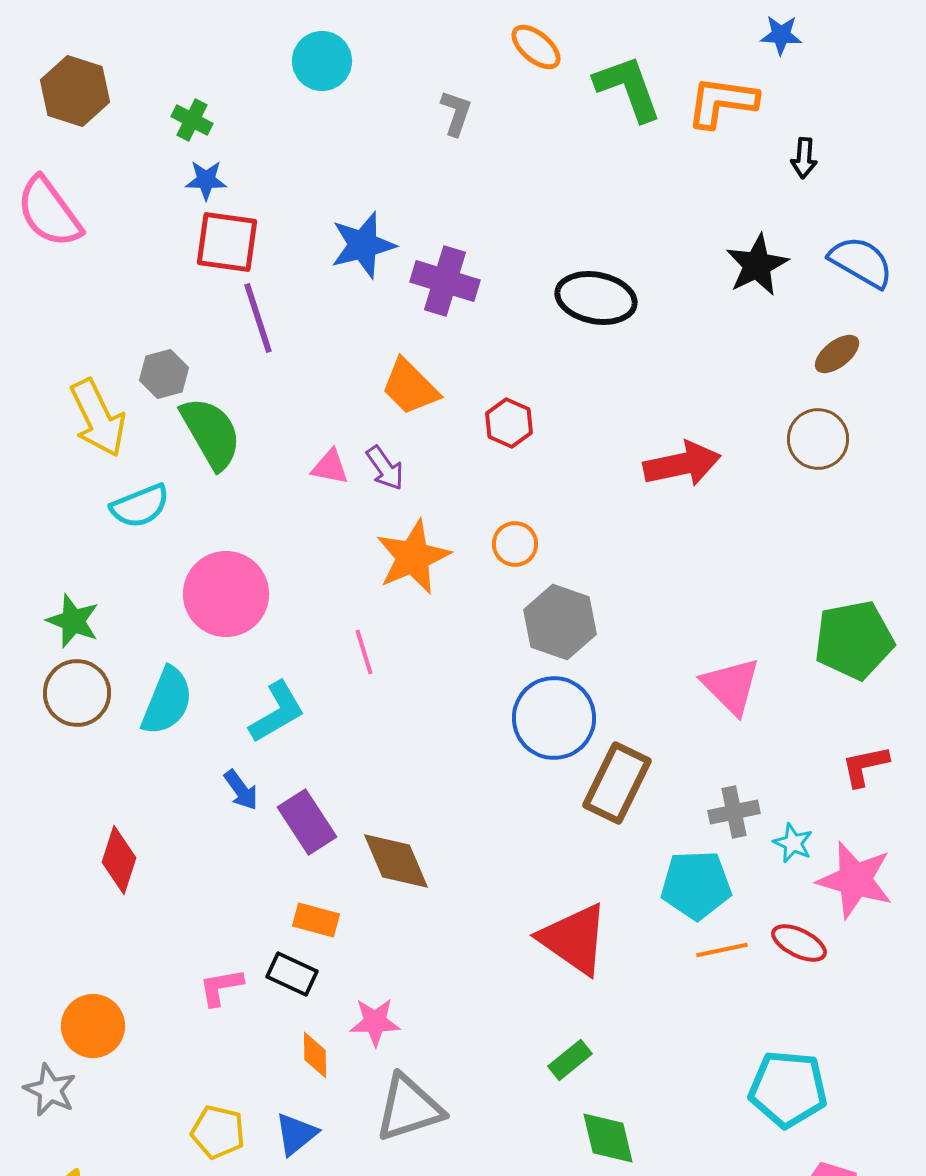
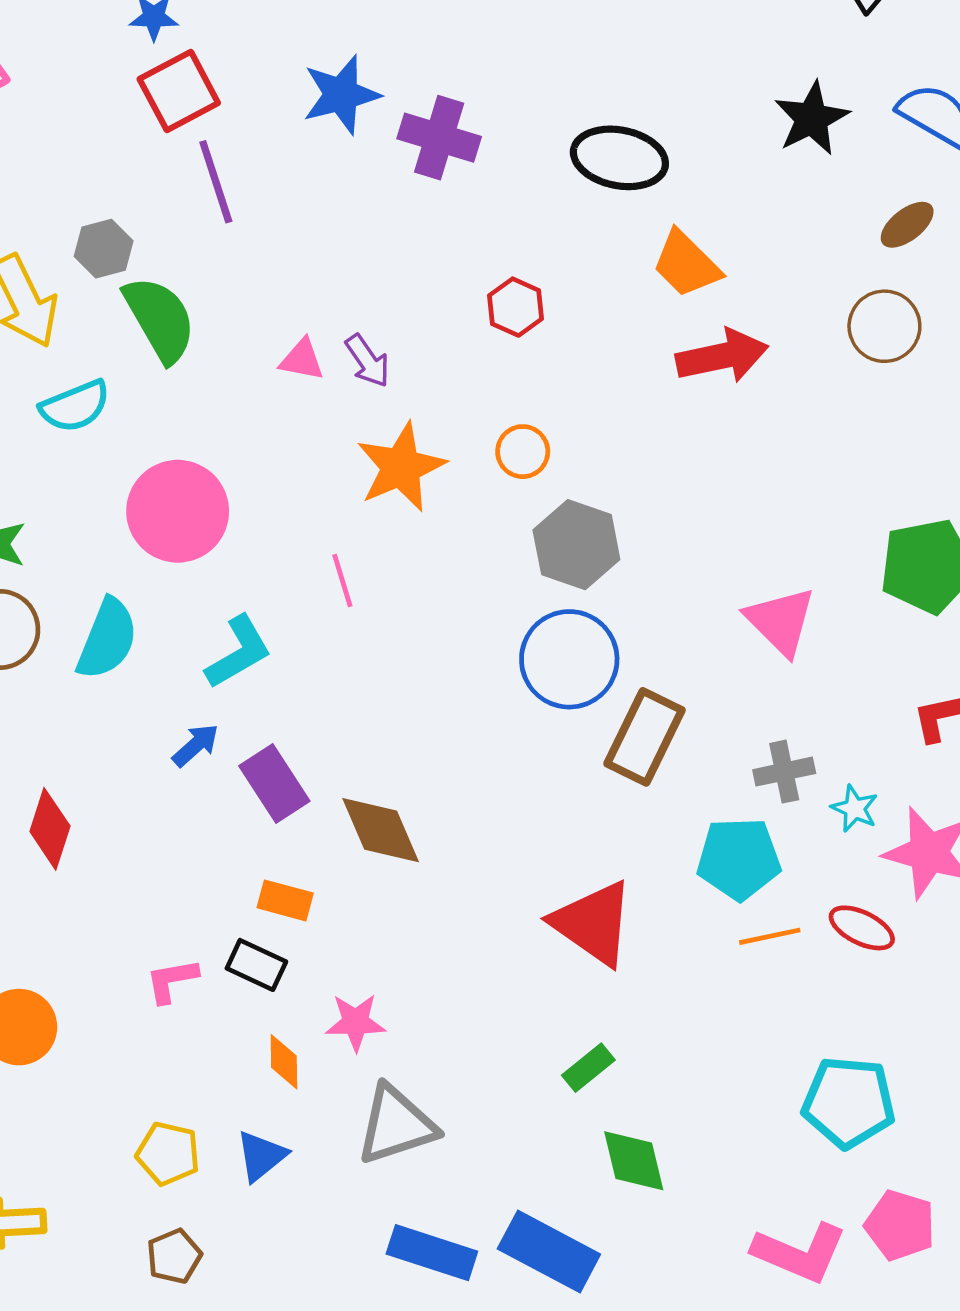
red square: (227, 242) -> (179, 91), turned -36
orange trapezoid: (410, 387) -> (686, 264), moved
blue arrow: (241, 790) -> (196, 745), turned -96

